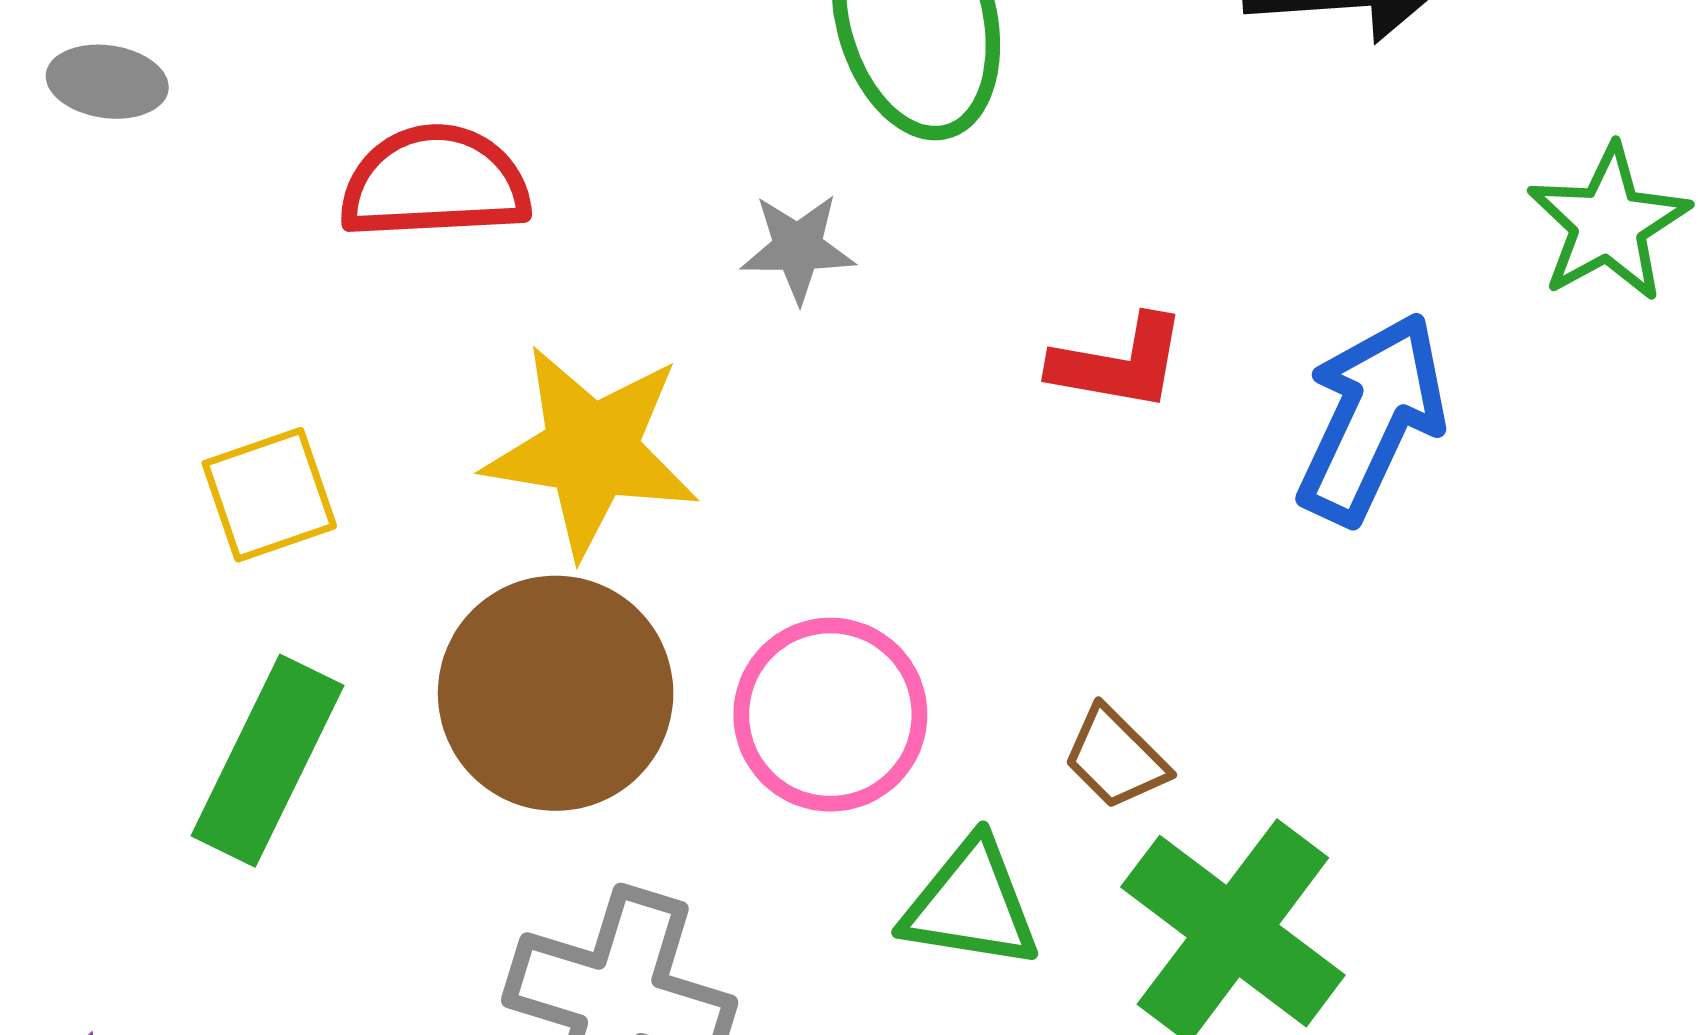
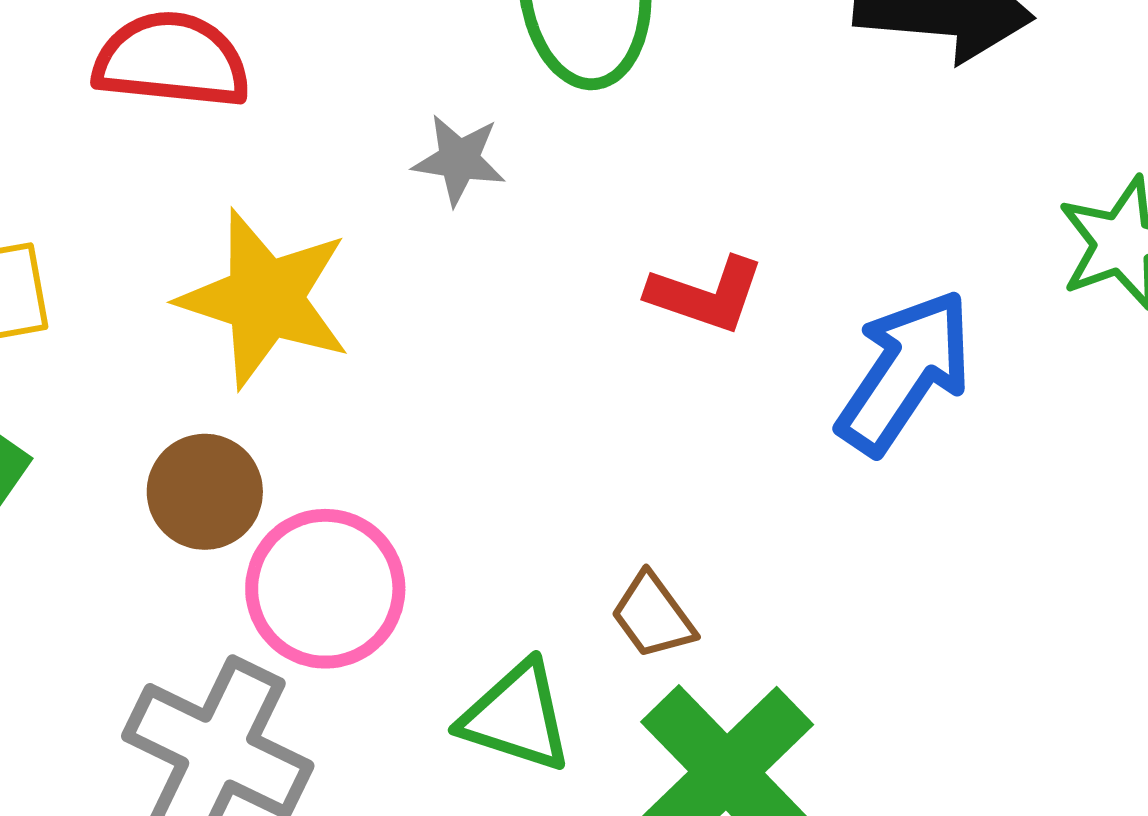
brown circle: (556, 693) -> (205, 492), size x0.6
pink circle: (830, 715) -> (325, 589), moved

